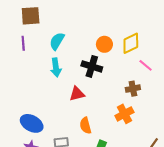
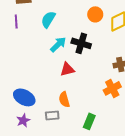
orange circle: (104, 44) -> (95, 14), moved
cyan arrow: (56, 68) -> (58, 44), moved, turned -126
orange semicircle: (85, 126) -> (64, 99), moved

